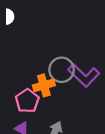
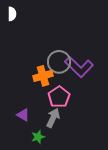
pink pentagon: (27, 101) -> (59, 97), moved

